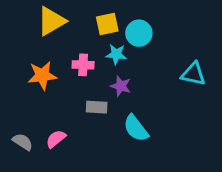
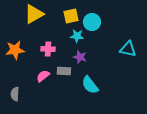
pink cross: (83, 65) -> (48, 49), moved
orange star: (42, 75) -> (15, 50), moved
pink semicircle: (56, 139) -> (43, 76), moved
gray semicircle: (23, 142) -> (15, 94), turned -120

